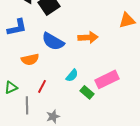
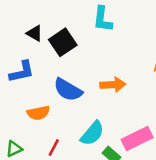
cyan semicircle: (72, 75) -> (92, 133), size x1.5

